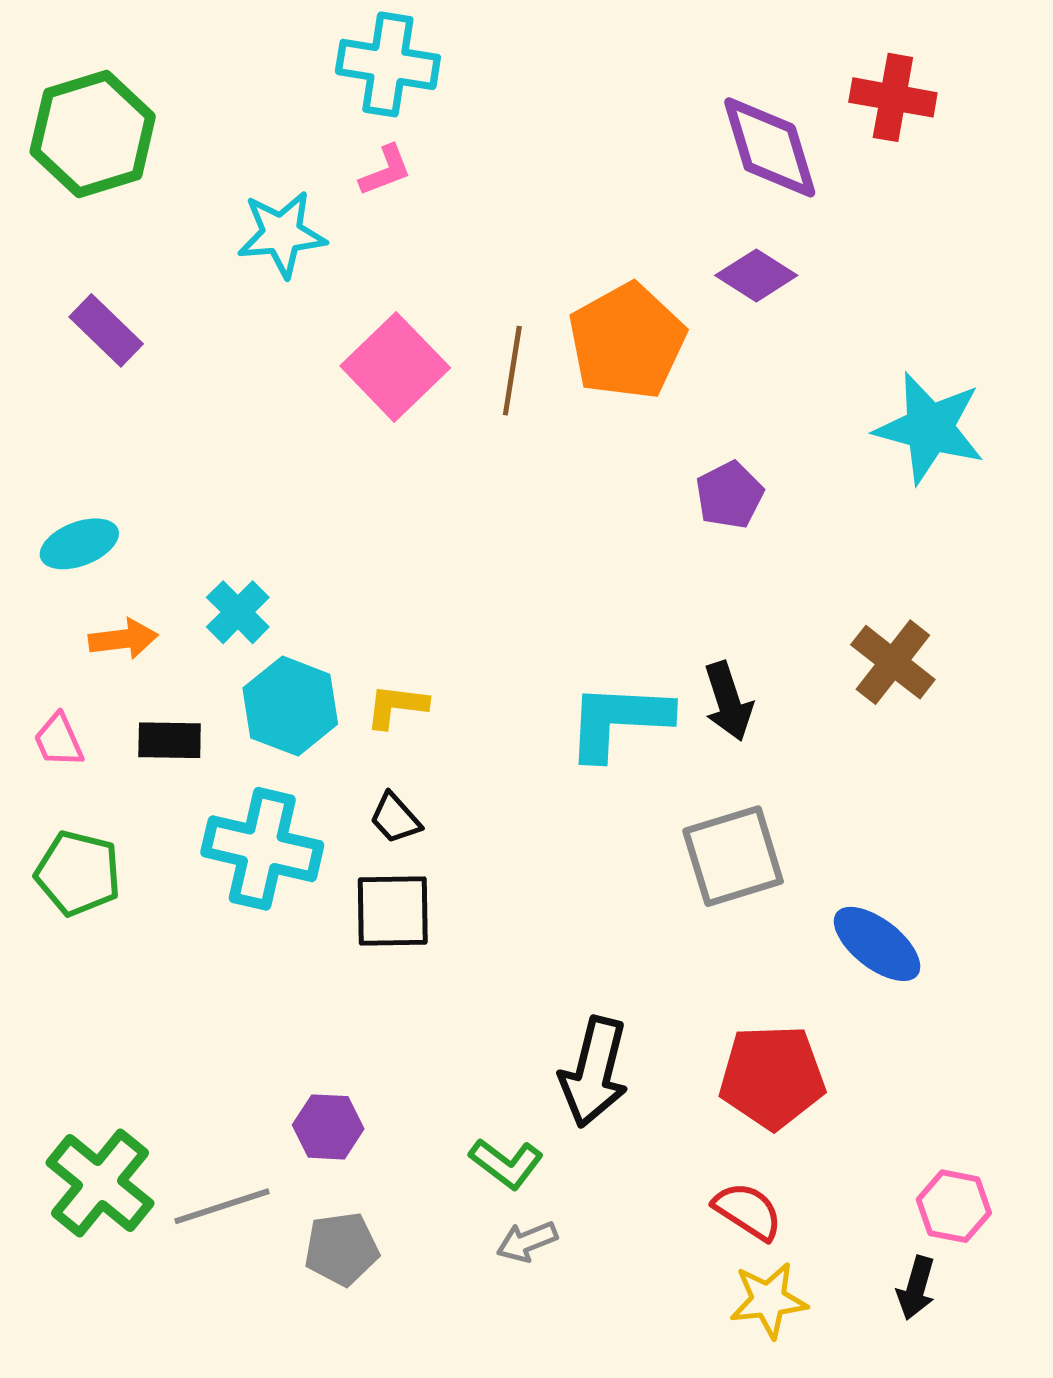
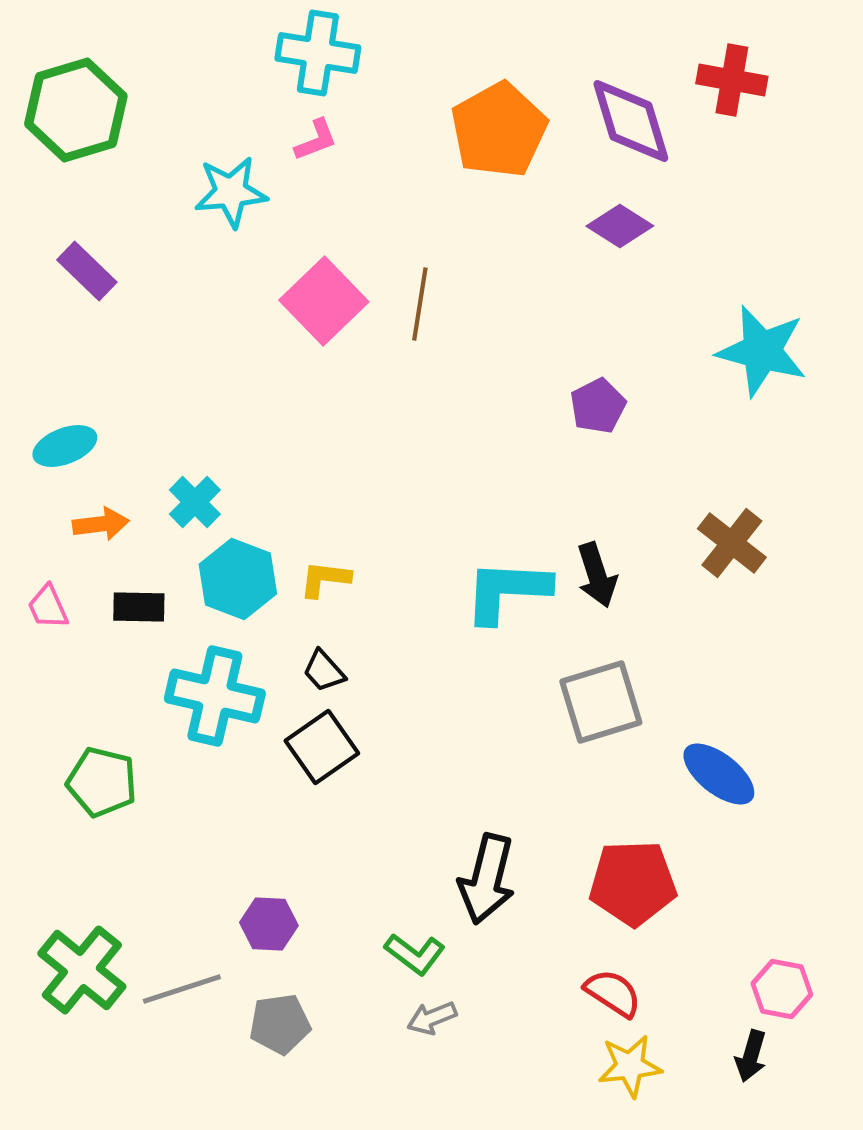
orange pentagon: (627, 341) -> (499, 130), moved
green pentagon: (78, 873) -> (102, 782), moved
black square: (393, 911) -> (322, 747), turned -34

